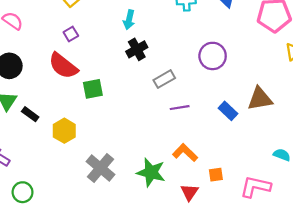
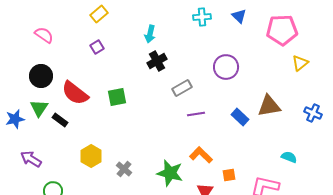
red semicircle: (63, 66) -> (75, 93), moved
yellow hexagon: (64, 131) -> (91, 156), moved
gray cross: (101, 168) -> (124, 169), size x0.6

